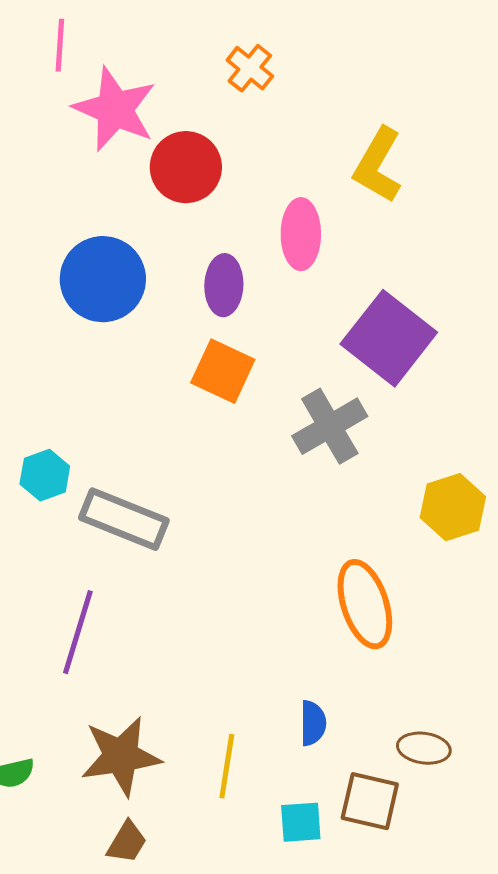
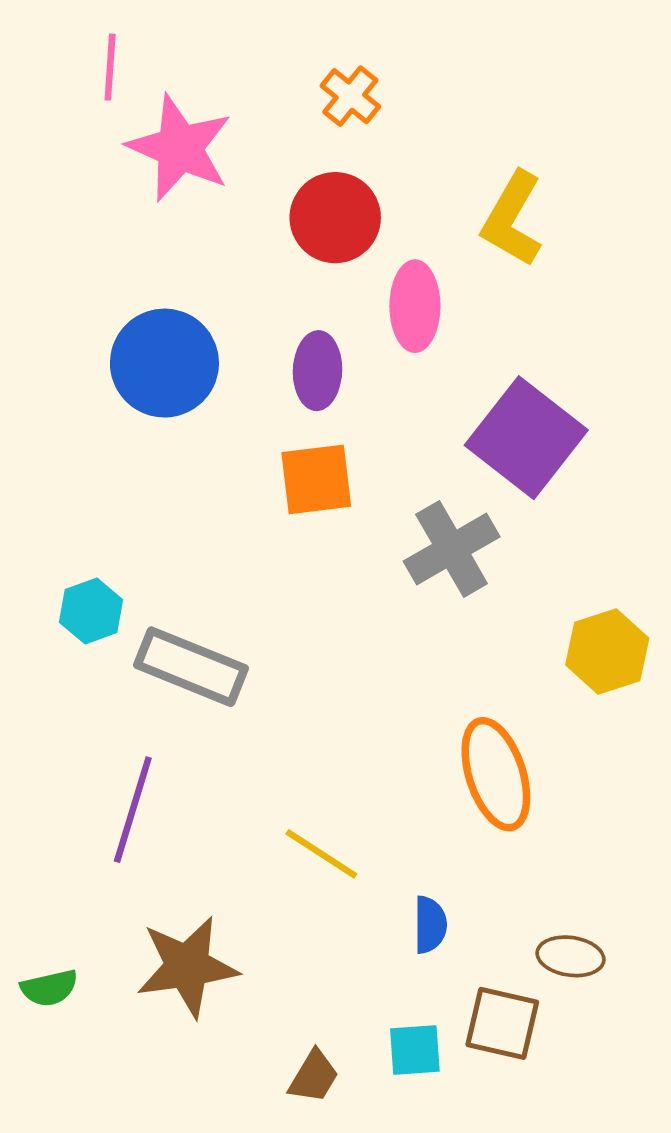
red circle: (186, 167) -> (335, 218), moved
orange square: (223, 371) -> (316, 479), turned -32
yellow line: (227, 766) -> (321, 854), moved, turned -66
brown trapezoid: (127, 842) -> (314, 1077), moved

